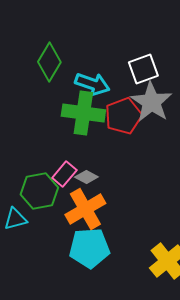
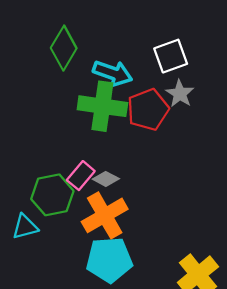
gray star: (151, 102) -> (180, 94), size x0.6

